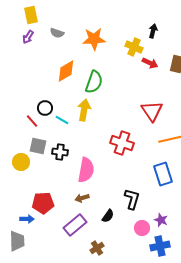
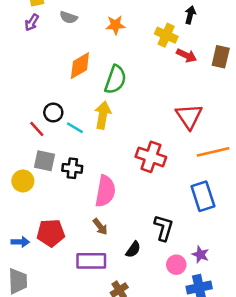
orange star: (94, 39) -> (115, 25), size x0.7
brown arrow: (82, 198) -> (100, 227), turned -112
blue arrow: (27, 219) -> (20, 242), moved
purple rectangle: (75, 225) -> (91, 261), turned 40

